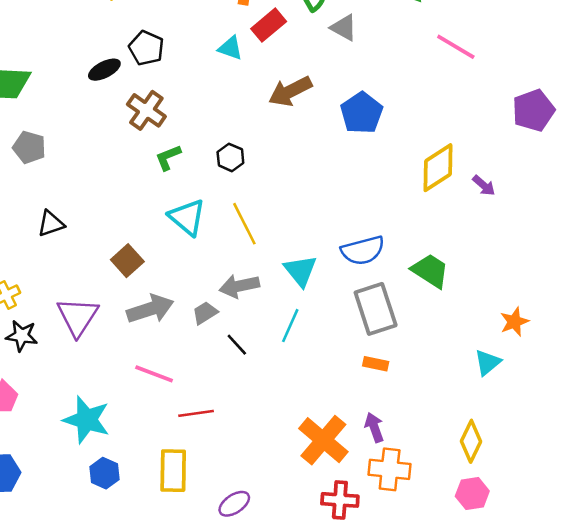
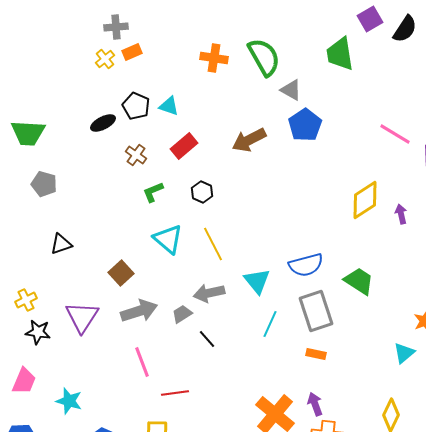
red rectangle: (269, 25) -> (184, 146), moved
pink line: (456, 47) -> (395, 134), moved
cyan triangle: (230, 48) -> (169, 106), moved
brown cross: (146, 110) -> (136, 155), size x0.7
blue pentagon: (362, 113) -> (305, 125), moved
purple arrow: (484, 185) -> (401, 214), turned -144
cyan line: (290, 326) -> (270, 324), moved
pink line: (154, 374) -> (142, 362), turned 48
cyan star: (87, 420) -> (69, 401), moved, size x0.7

